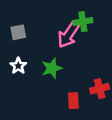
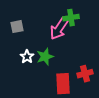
white star: (18, 66) -> (27, 57), moved
red rectangle: (73, 101) -> (63, 84), size x1.5

